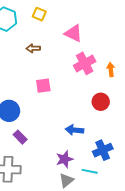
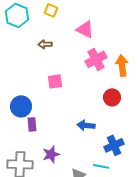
orange arrow: (111, 70) -> (122, 65), size x1.5
purple rectangle: (20, 137) -> (32, 124), moved, turned 40
purple star: (64, 159) -> (51, 154), moved

